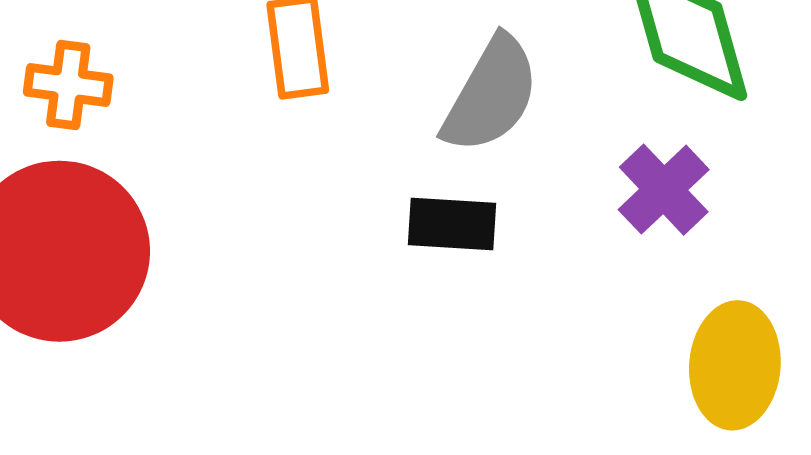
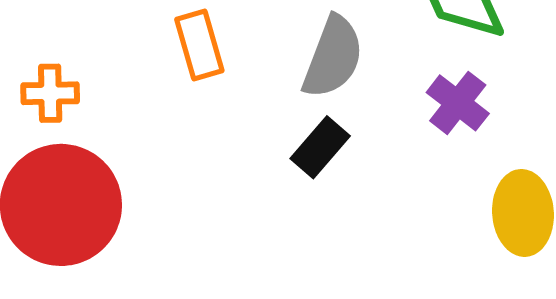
black rectangle: (452, 224) -> (320, 147), turned -44

